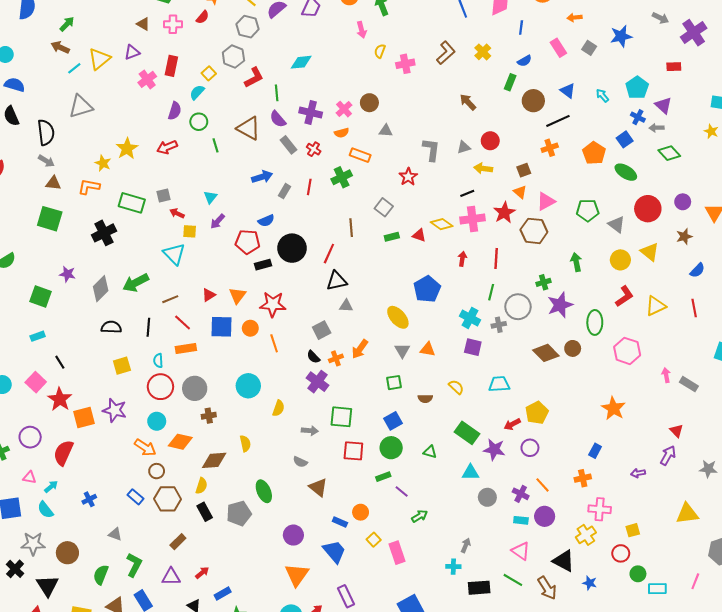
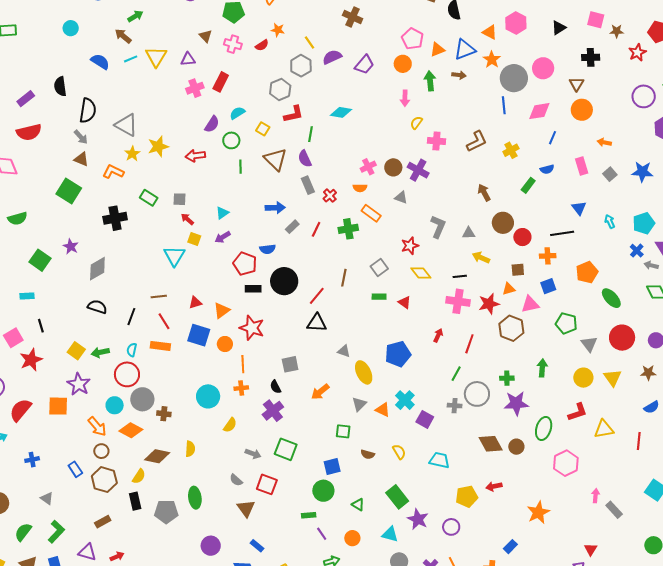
yellow triangle: (99, 59) -> (156, 57), turned -35
yellow square: (209, 73) -> (263, 129), moved, turned -32
blue semicircle: (15, 85) -> (100, 62), moved
brown circle: (533, 101) -> (503, 223), moved
gray triangle: (81, 106) -> (126, 125), moved, turned 30
purple cross: (311, 113) -> (418, 170), moved
blue square: (625, 139) -> (548, 286), moved
red circle: (490, 141) -> (522, 237), moved
orange triangle: (520, 192) -> (509, 289), turned 48
green rectangle: (132, 203) -> (149, 198), size x0.7
yellow diamond: (442, 224) -> (421, 273), moved
green arrow: (136, 283) -> (100, 352), moved, size x0.7
gray triangle: (346, 306) -> (344, 351), moved
cyan cross: (470, 318) -> (405, 400), moved
orange cross: (336, 358) -> (241, 388), moved
yellow square: (122, 366) -> (76, 351), moved, turned 36
gray circle: (195, 388) -> (142, 399), moved
orange square: (84, 417) -> (58, 406), moved
red arrow: (512, 424) -> (494, 486), moved
red square: (353, 451) -> (267, 484), moved
orange circle: (361, 512) -> (352, 538), moved

